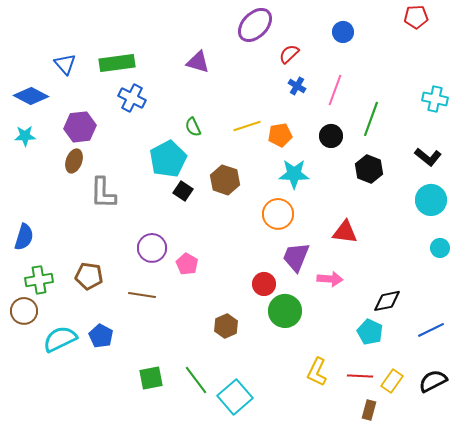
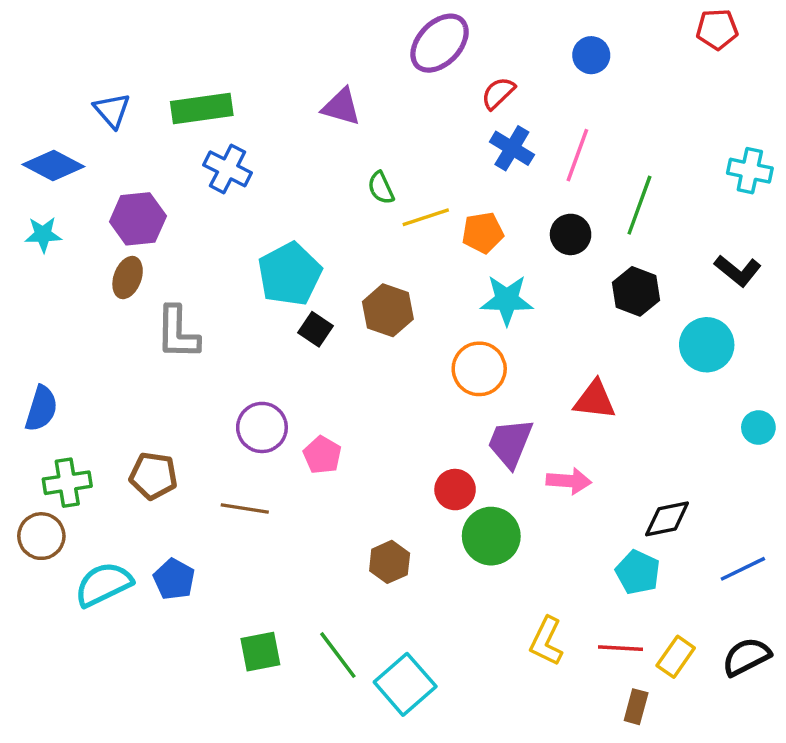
blue cross: (297, 86) -> (512, 148), size x1.4
green semicircle: (193, 127) -> (381, 188), moved
cyan circle: (431, 200) -> (707, 345), moved

